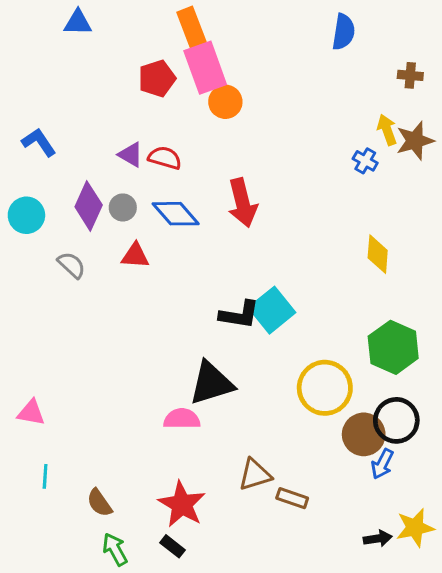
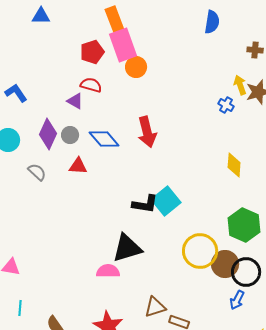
red semicircle: (165, 158) -> (91, 85), moved
brown circle: (364, 434) -> (225, 264), moved

